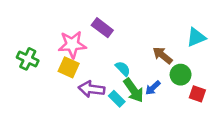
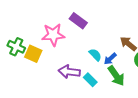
yellow square: (69, 67) -> (33, 54), moved
blue arrow: (153, 88) -> (110, 59), moved
green arrow: (134, 90) -> (116, 76), moved

